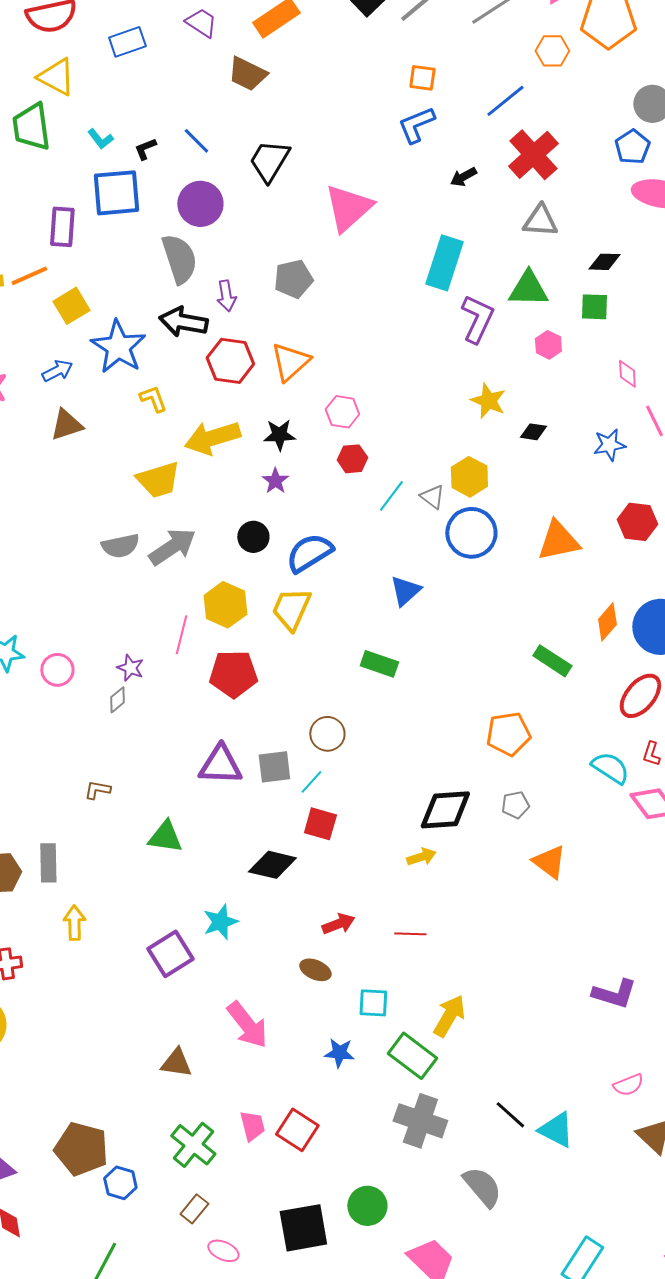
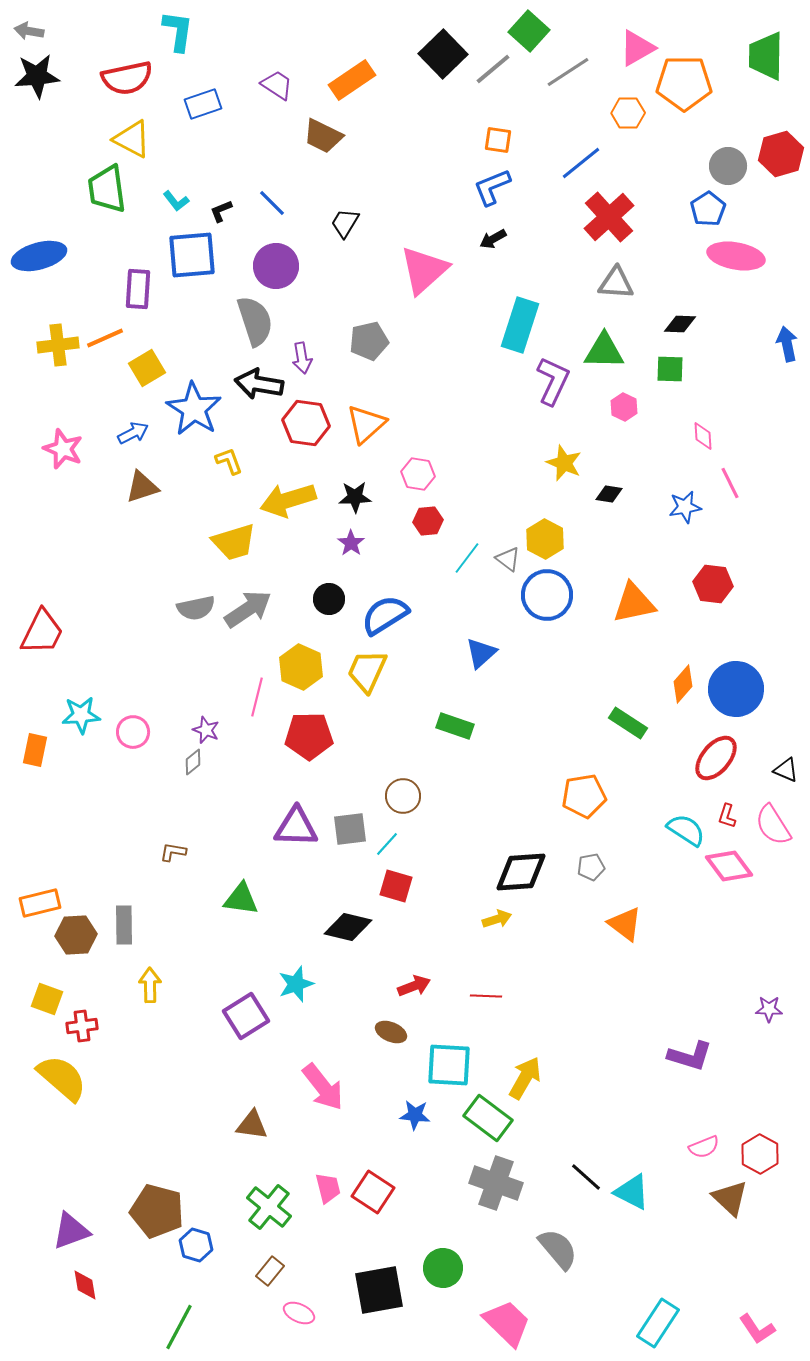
black trapezoid: (269, 161) -> (345, 223), size x0.7
black arrow: (463, 177) -> (493, 239), moved
cyan square: (373, 1003) -> (449, 1065), size x1.5

